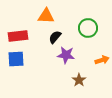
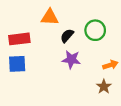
black semicircle: (55, 37) -> (67, 36), moved
brown star: (79, 80) -> (104, 87), moved

